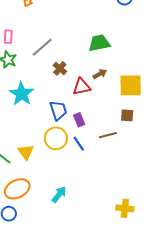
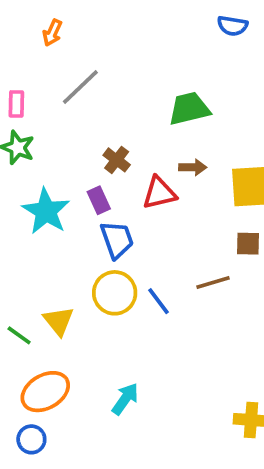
gray line: (42, 47) -> (80, 87), moved
brown arrow: (100, 74) -> (193, 167), turned 32
purple rectangle: (79, 120) -> (99, 200), moved

